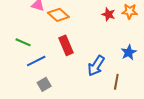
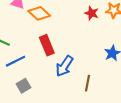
blue arrow: (96, 66) -> (64, 66), moved
brown line: (116, 82) -> (88, 83), moved

